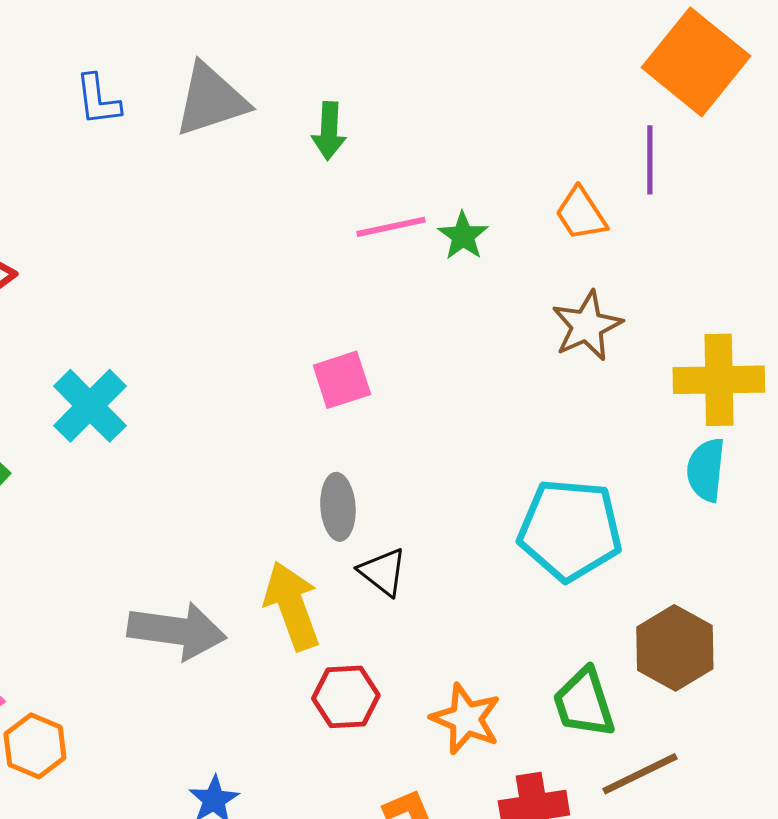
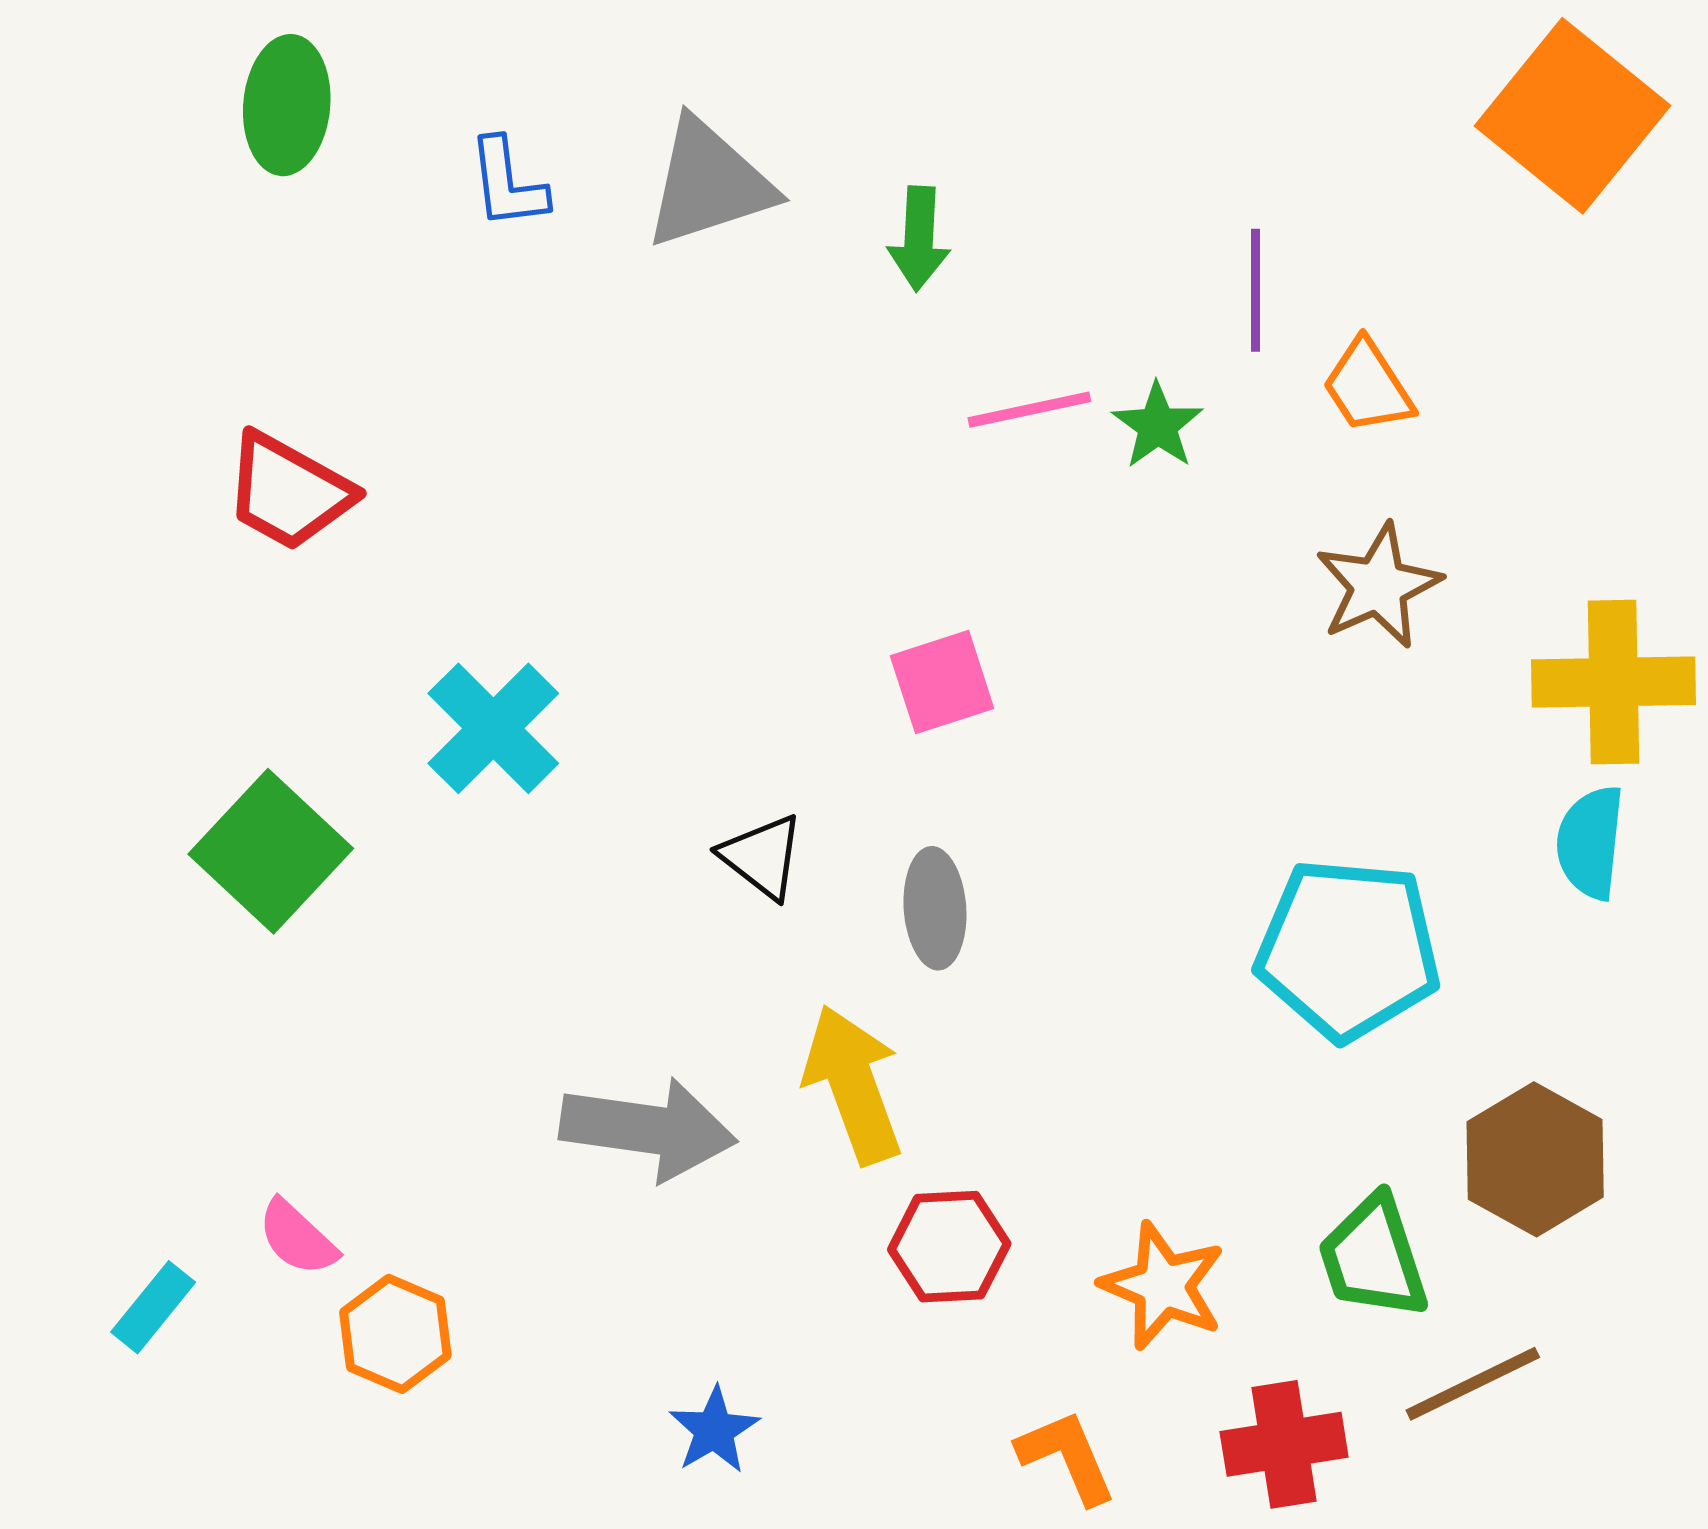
purple line: (650, 160) -> (1256, 290), moved
black triangle: (383, 572) -> (762, 857), moved

